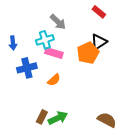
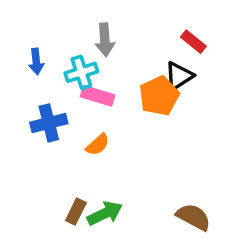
red rectangle: (99, 12) -> (193, 42), moved
gray arrow: (58, 22) -> (105, 40), turned 42
blue arrow: (13, 43) -> (36, 61), moved

